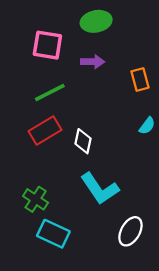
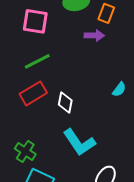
purple arrow: (93, 62) -> (94, 35), moved
orange rectangle: (140, 79) -> (106, 13), moved, turned 36

